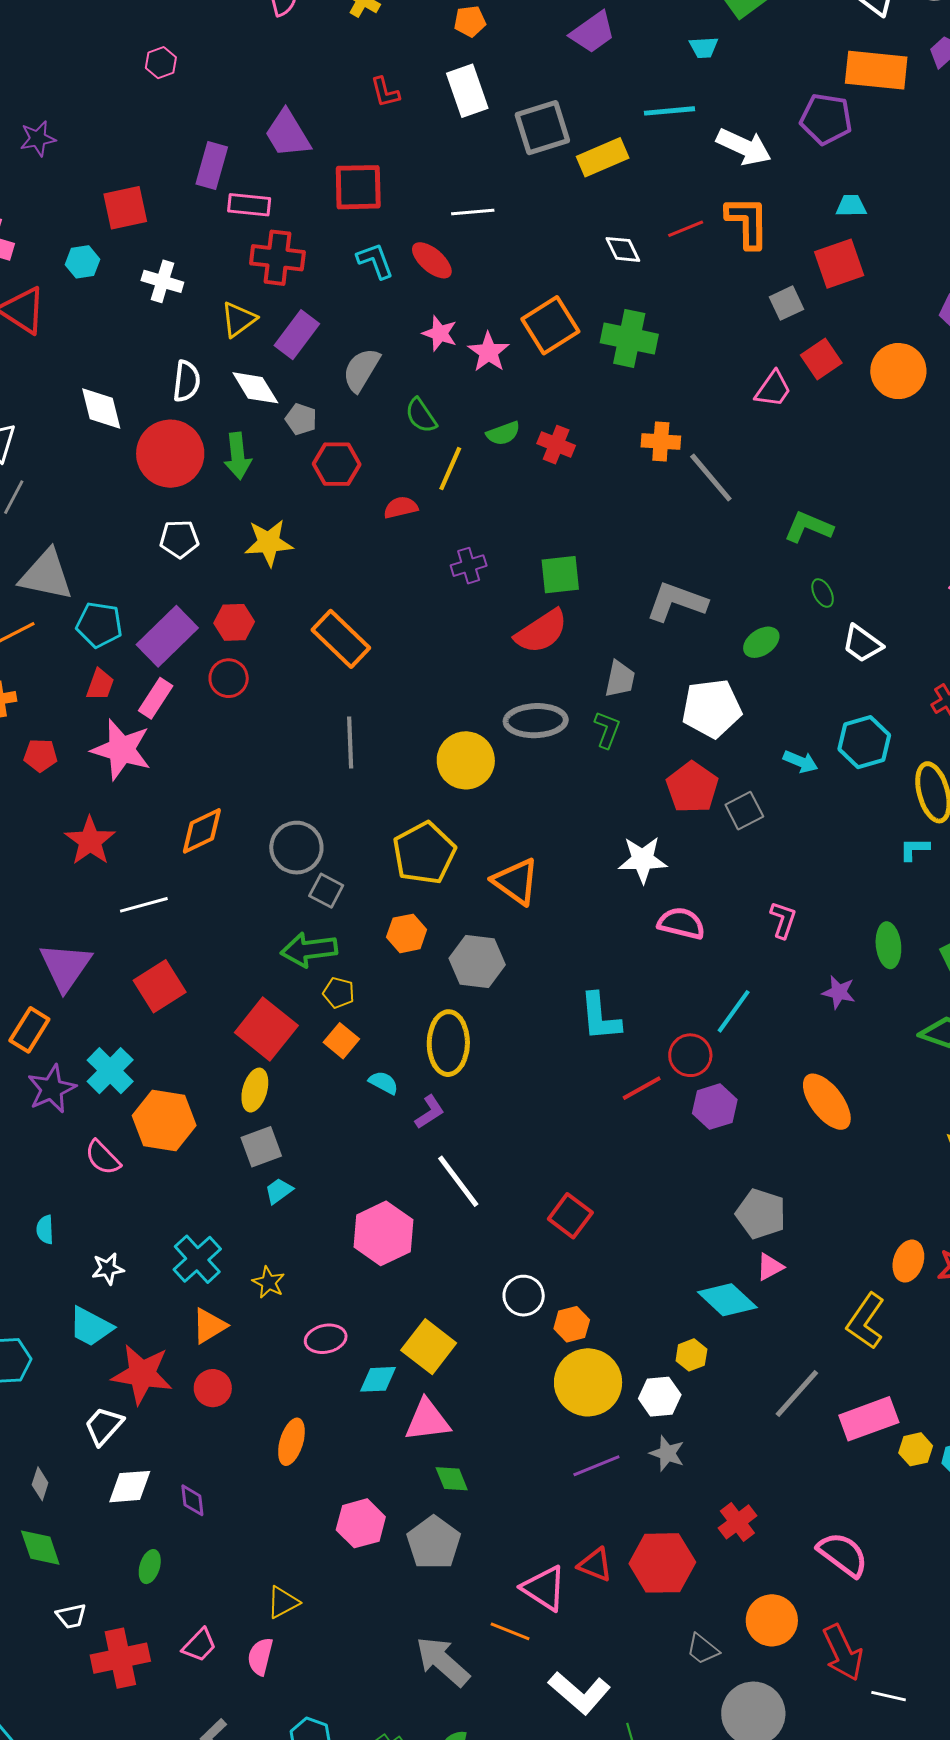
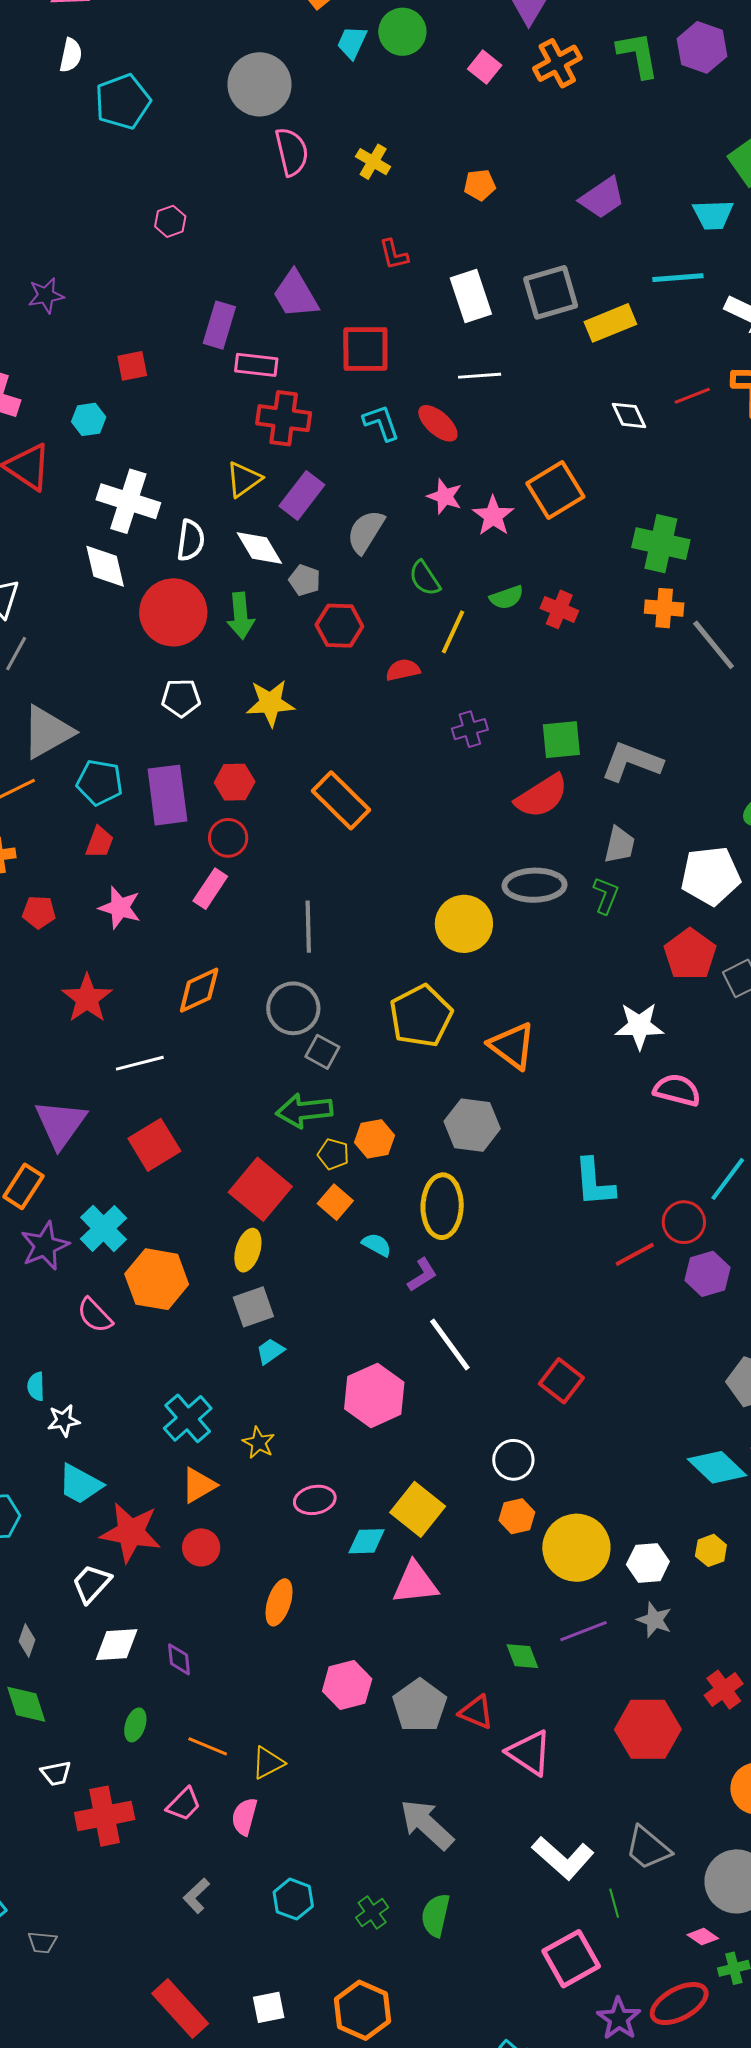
cyan trapezoid: (704, 47) -> (713, 215), size x1.4
white rectangle: (467, 91) -> (471, 296), moved
red square: (125, 208) -> (132, 366), size x0.7
white cross: (162, 281) -> (128, 501), moved, size x1.5
green cross: (629, 338) -> (661, 544), moved
gray triangle: (46, 575) -> (47, 732), turned -42
gray L-shape: (677, 602) -> (632, 762), moved
purple rectangle: (167, 636) -> (167, 795), turned -54
pink rectangle: (156, 698) -> (210, 889), moved
gray line: (350, 743) -> (308, 927), moved
pink star: (121, 750) -> (120, 908), size x0.7
orange hexagon: (407, 933) -> (374, 1139), moved
white star: (108, 1269) -> (64, 1420), moved
orange hexagon: (572, 1324) -> (517, 1516), moved
yellow hexagon: (691, 1355) -> (711, 1550), moved
green diamond: (452, 1479) -> (522, 1656), moved
red triangle: (595, 1565) -> (476, 1712), moved
orange line: (510, 1631) -> (208, 1746), moved
gray trapezoid: (703, 1649) -> (648, 1848), moved, size x1.4

